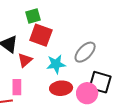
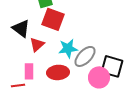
gray ellipse: (85, 52) -> (85, 56), moved
red ellipse: (61, 88) -> (58, 72), moved

